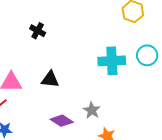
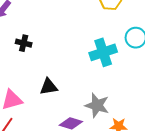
gray star: (92, 110) -> (97, 105), size x1.4

